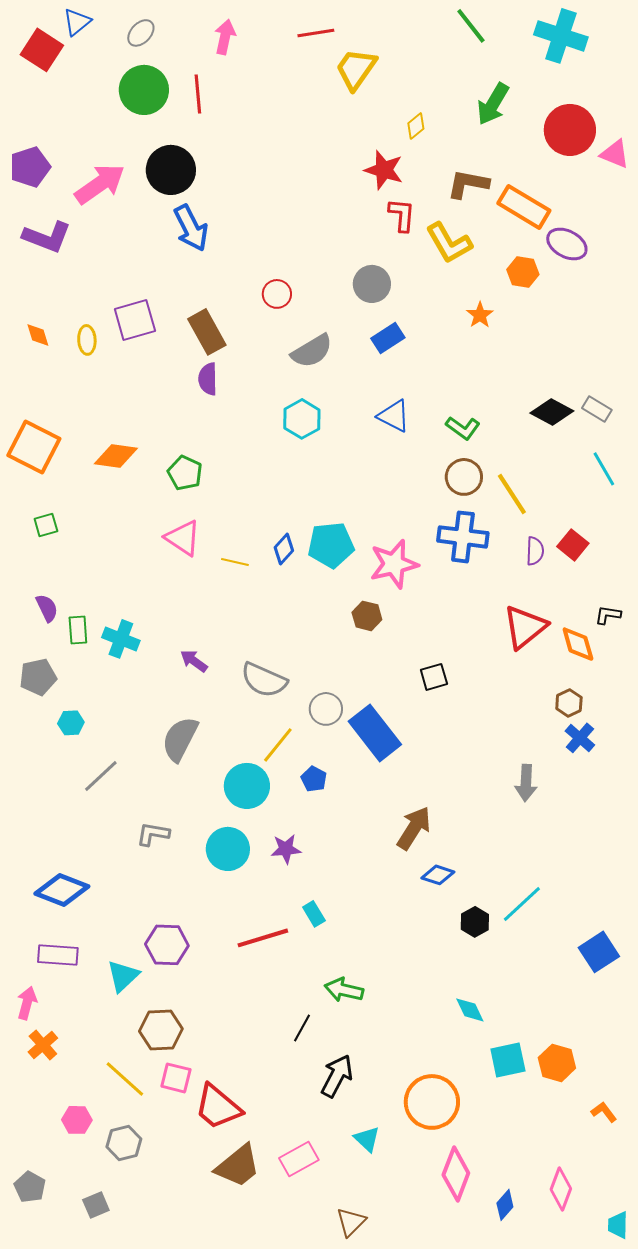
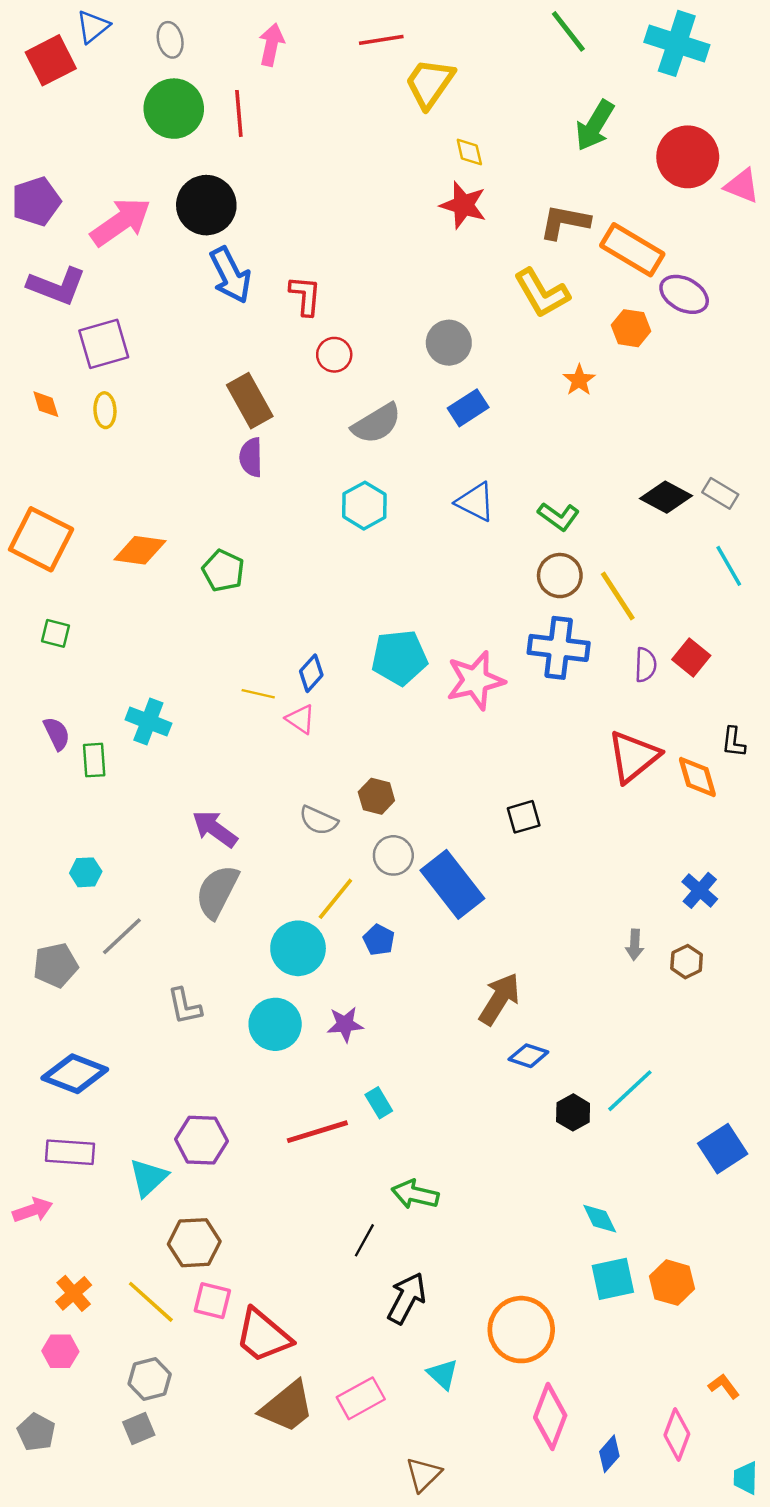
gray ellipse: (141, 33) -> (170, 40), turned -56
red square: (42, 50) -> (51, 60), turned 30
yellow diamond: (416, 126) -> (469, 152), moved, turned -64
red L-shape: (402, 215) -> (305, 296), moved
purple square: (135, 320) -> (104, 344), moved
green square: (46, 525) -> (56, 633), turned 30
pink triangle: (183, 538) -> (300, 719), moved, size x0.7
blue diamond: (284, 549) -> (311, 673), moved
yellow line: (235, 562) -> (258, 694), moved
black L-shape: (608, 615) -> (734, 742), turned -92
brown hexagon: (367, 616) -> (376, 796), moved
cyan cross: (121, 639) -> (148, 721), moved
purple arrow: (194, 661) -> (215, 829), moved, size x1.4
gray pentagon: (38, 677) -> (56, 965), moved
gray semicircle: (264, 680) -> (319, 820), size x0.7
brown hexagon: (569, 703) -> (687, 962), moved
gray arrow: (526, 783) -> (635, 945), size x0.7
gray L-shape: (153, 834) -> (185, 1006), turned -112
pink arrow: (27, 1003) -> (33, 1210), turned 56
cyan diamond: (470, 1010) -> (600, 1219), moved
orange cross: (43, 1045) -> (74, 1293), moved
orange L-shape: (604, 1112) -> (724, 1386), moved
pink hexagon: (77, 1120) -> (60, 1351), moved
gray square: (96, 1205) -> (139, 1429), moved

